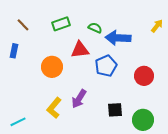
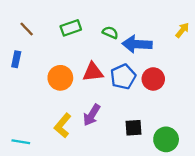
red triangle: (80, 50) -> (93, 72), moved
red circle: (144, 76) -> (153, 79), moved
cyan line: (18, 122) -> (21, 142), turned 35

